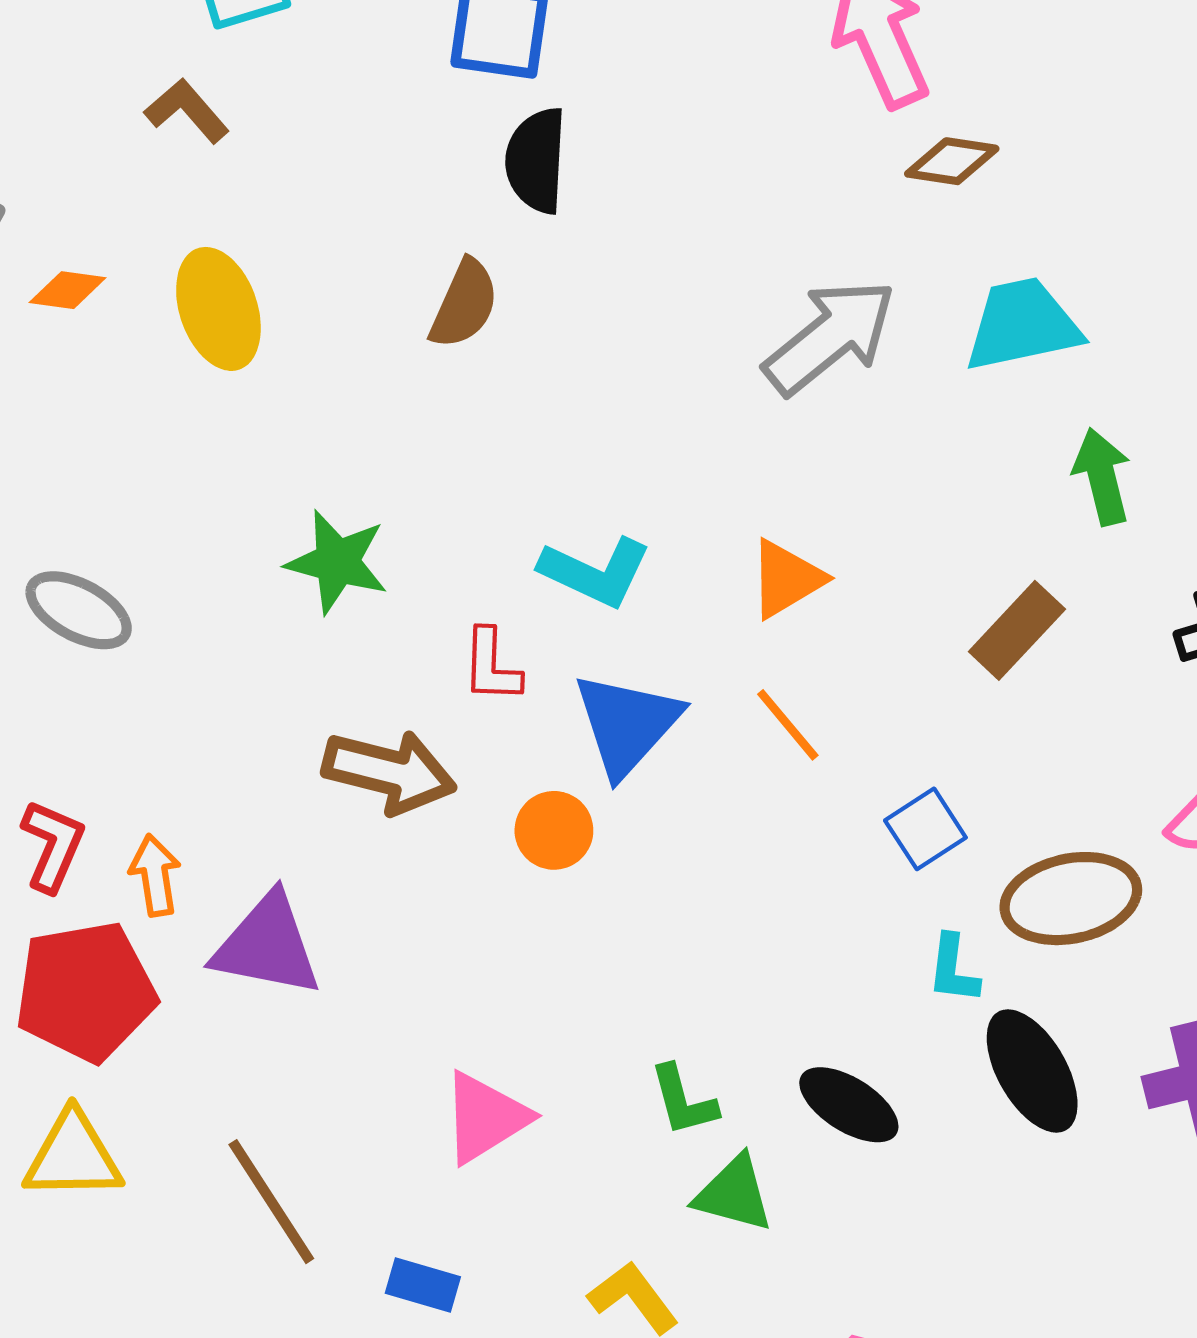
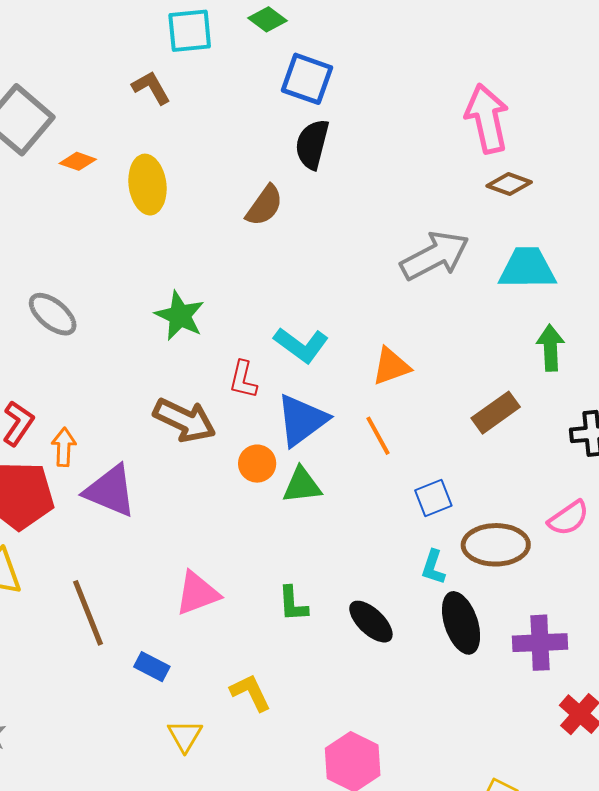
green triangle: (734, 1194) -> (302, 485), moved, turned -33

